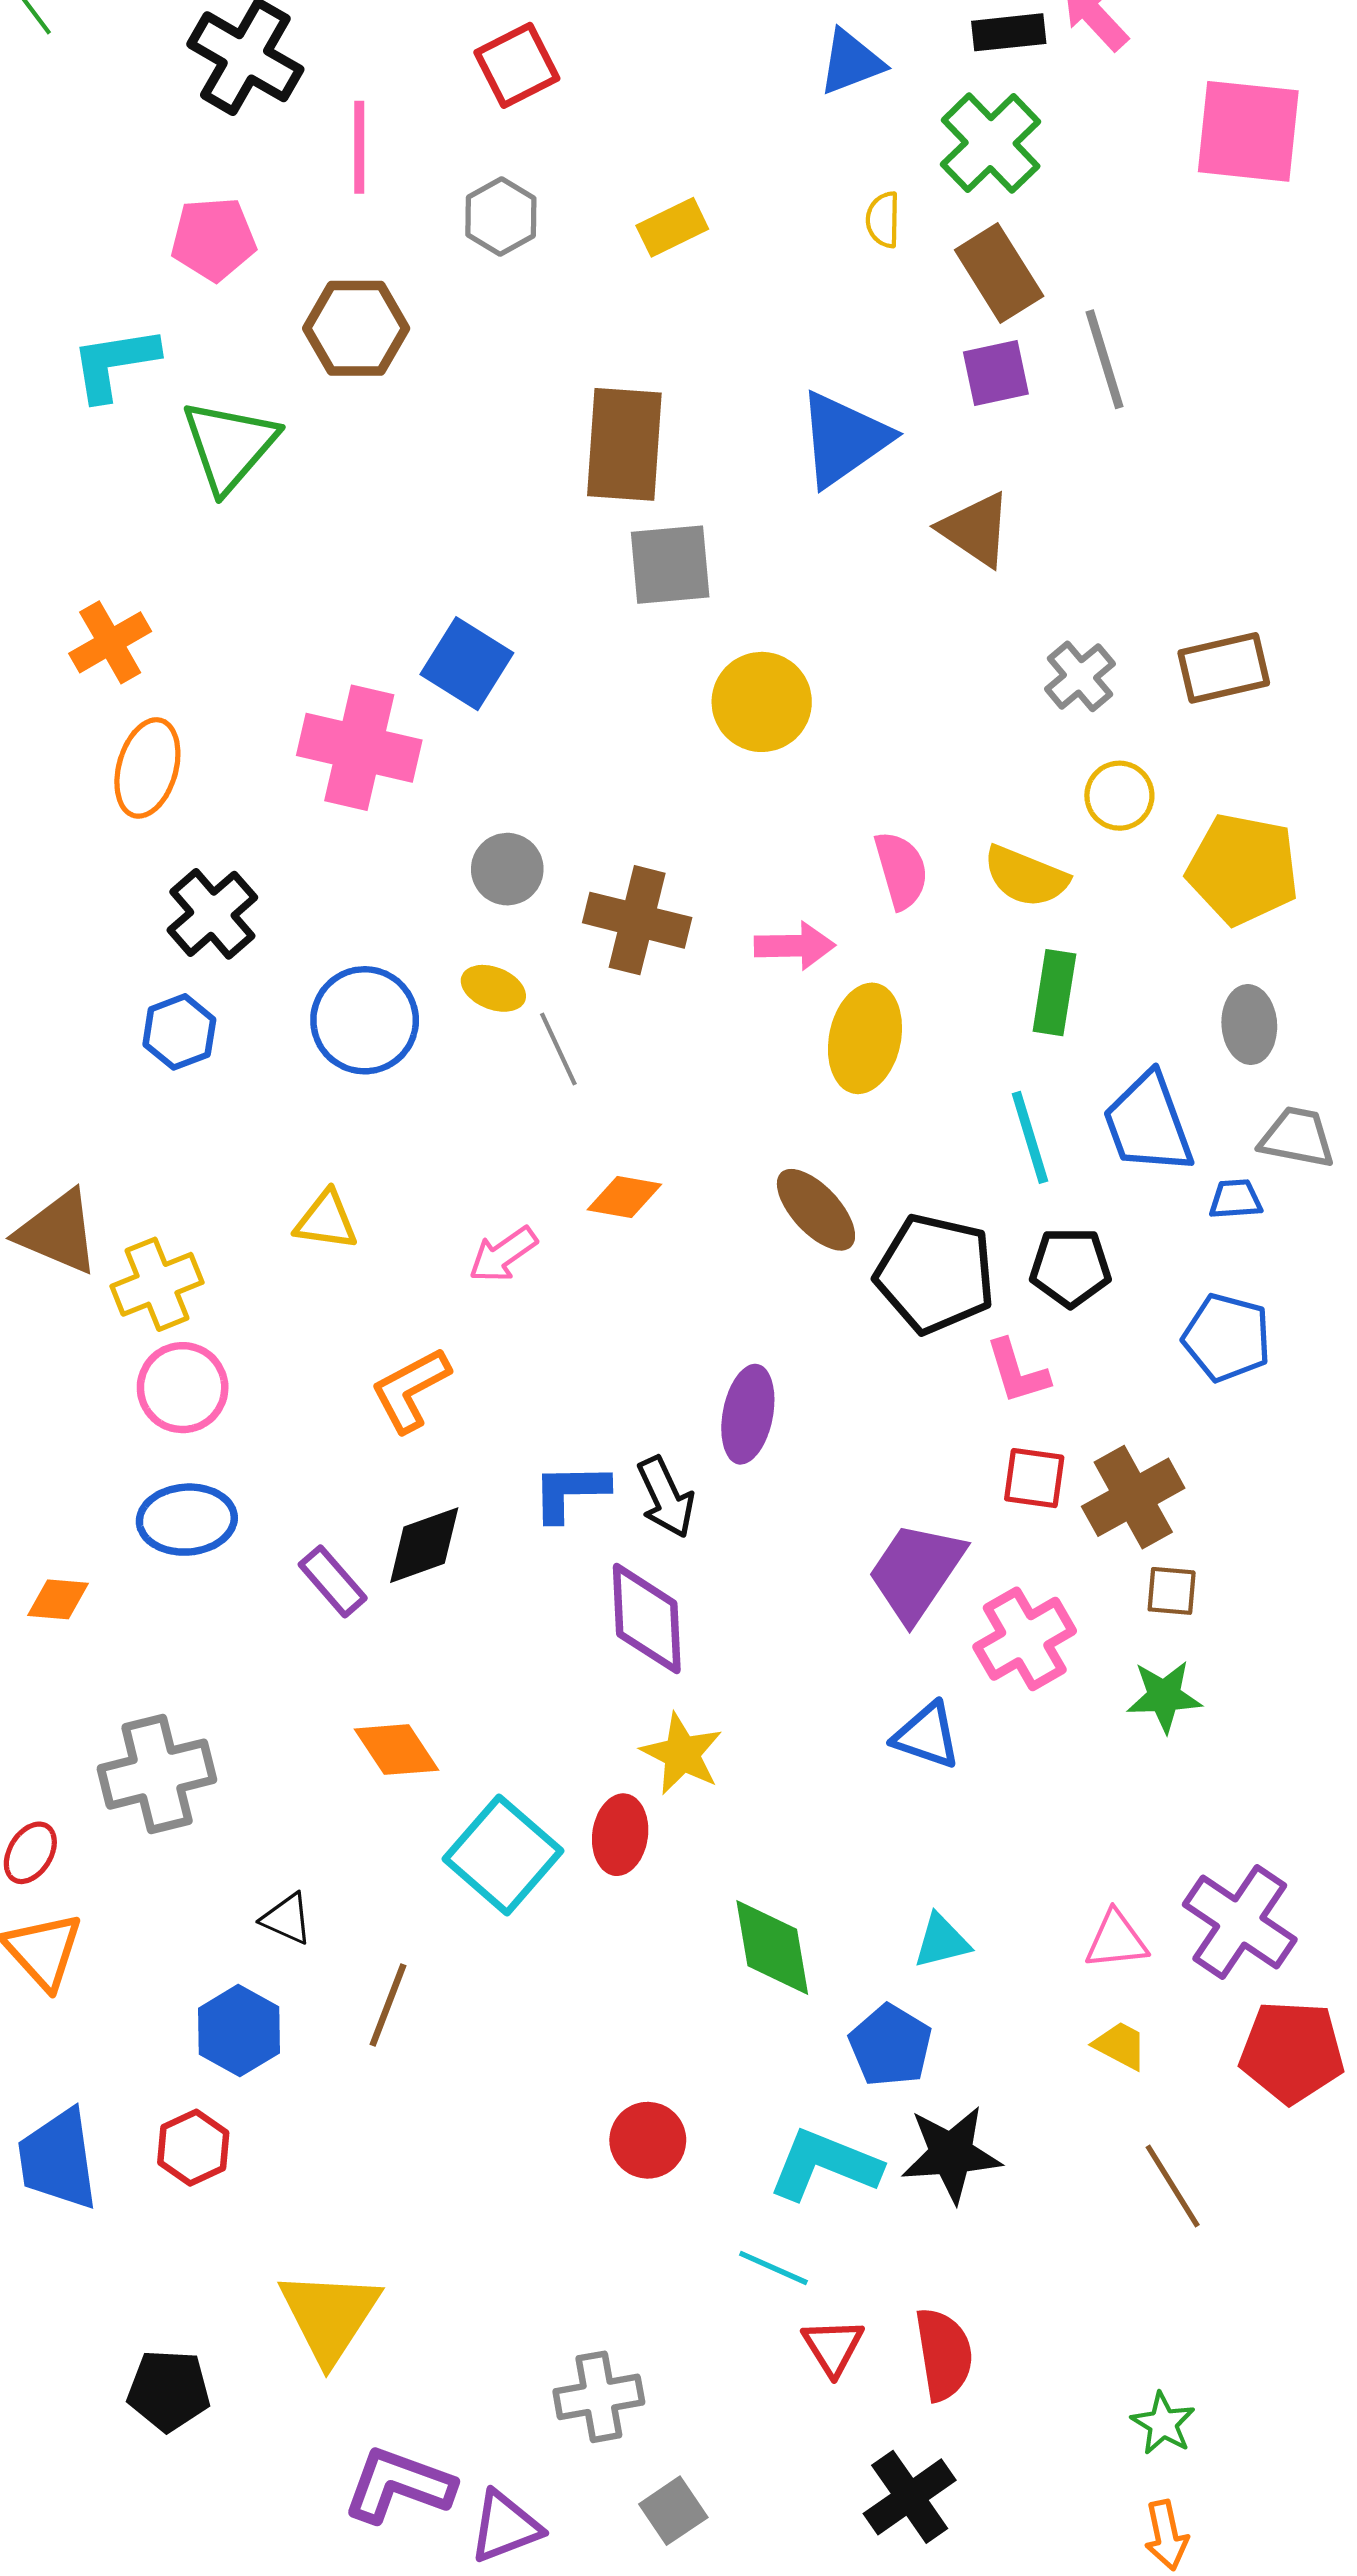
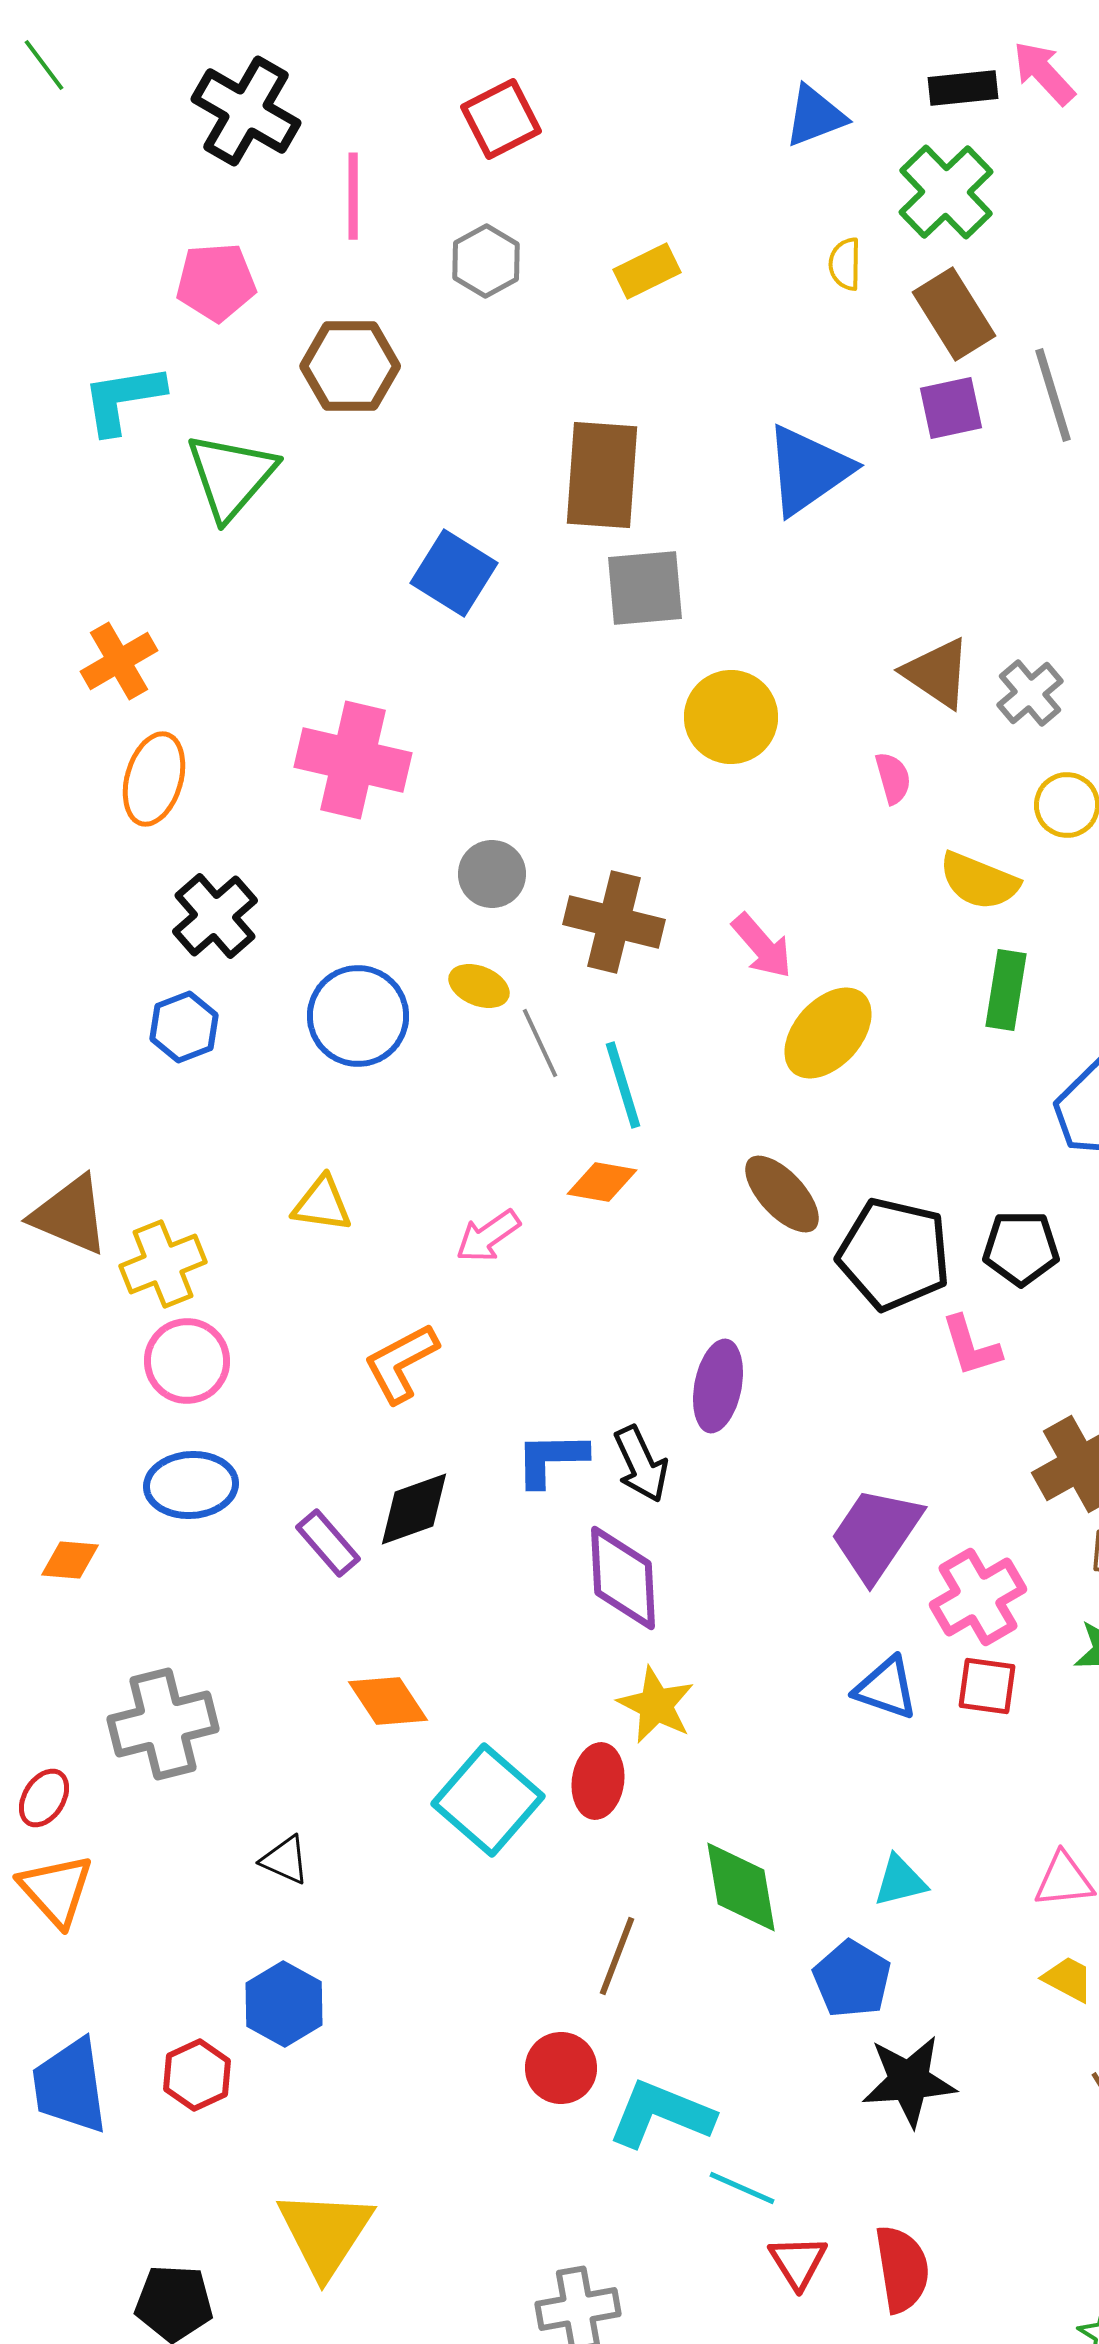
brown triangle: (976, 529) -> (937, 673), moved
blue square: (467, 664) -> (454, 573), moved
pink semicircle: (901, 870) -> (893, 778), moved, size x0.7
pink arrow: (795, 946) -> (762, 946), turned 50
yellow ellipse: (865, 1038) -> (828, 1033), turned 30
cyan line: (1030, 1137) -> (623, 1085), moved
red square: (1034, 1478) -> (987, 1686), moved
brown line: (388, 2005) -> (617, 1956), moved
blue hexagon: (239, 2031) -> (284, 2004), moved
red circle: (648, 2140) -> (561, 2068), moved
cyan L-shape: (825, 2165) -> (661, 2114), moved

